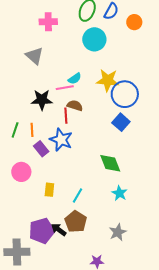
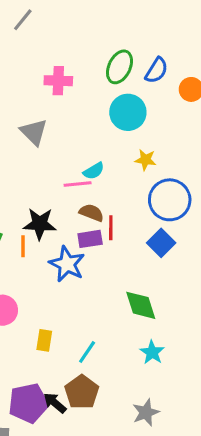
yellow star: (108, 80) -> (145, 160), moved, size x0.6
black star: (42, 100) -> (40, 224), moved
red line: (66, 116) -> (111, 228), moved
purple rectangle: (41, 149) -> (90, 239), moved, turned -63

